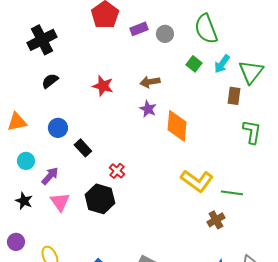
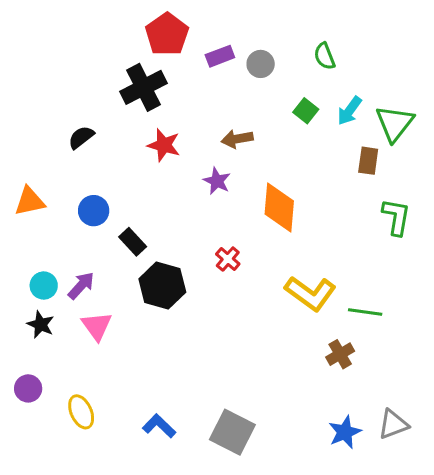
green semicircle: (206, 29) -> (325, 56), size x0.6
black cross: (42, 40) -> (144, 87), moved
purple star: (148, 109) -> (217, 181), moved
cyan circle: (26, 161) -> (44, 286), moved
red cross: (117, 171) -> (228, 259), moved
black hexagon: (100, 199) -> (162, 286), moved

